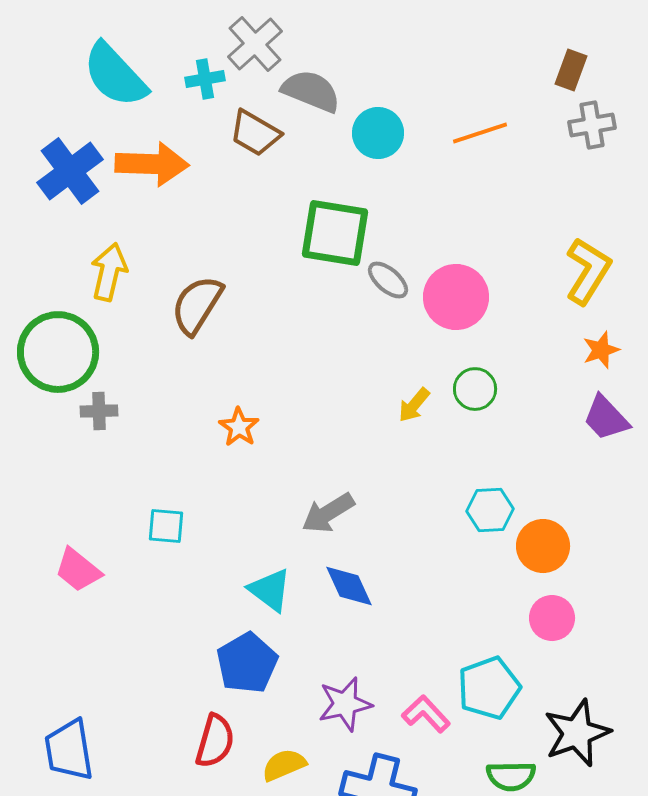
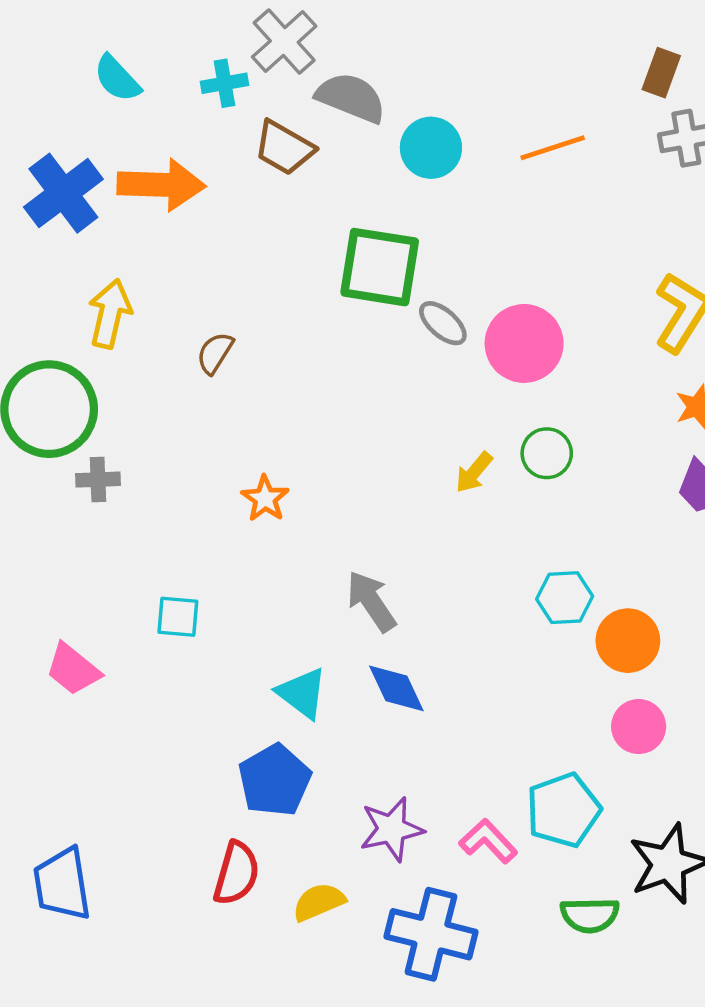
cyan semicircle: (115, 75) -> (117, 79), size x0.6
brown semicircle: (197, 305) -> (215, 353), size x0.6
gray arrow: (328, 513) -> (371, 601), turned 88

